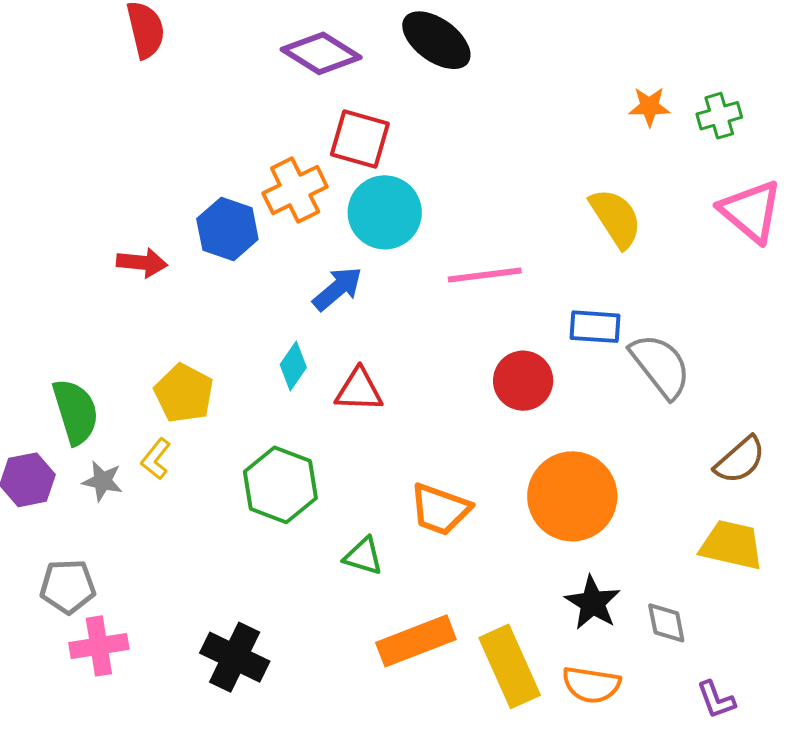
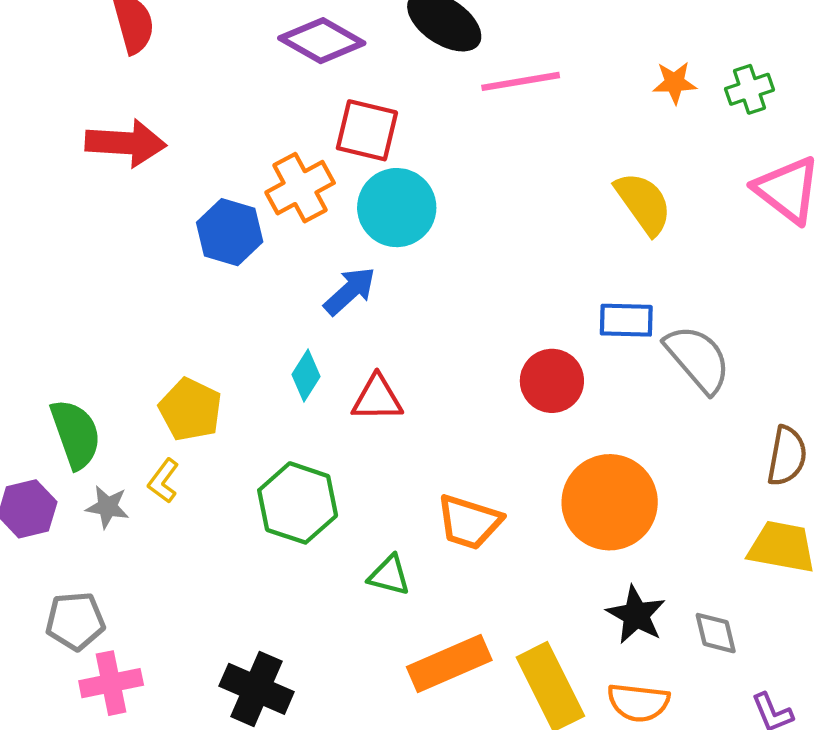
red arrow: (142, 263) -> (126, 143), moved, size x1.5
pink line: (485, 275) -> (521, 81), moved
brown semicircle: (740, 460) -> (787, 456), turned -36

